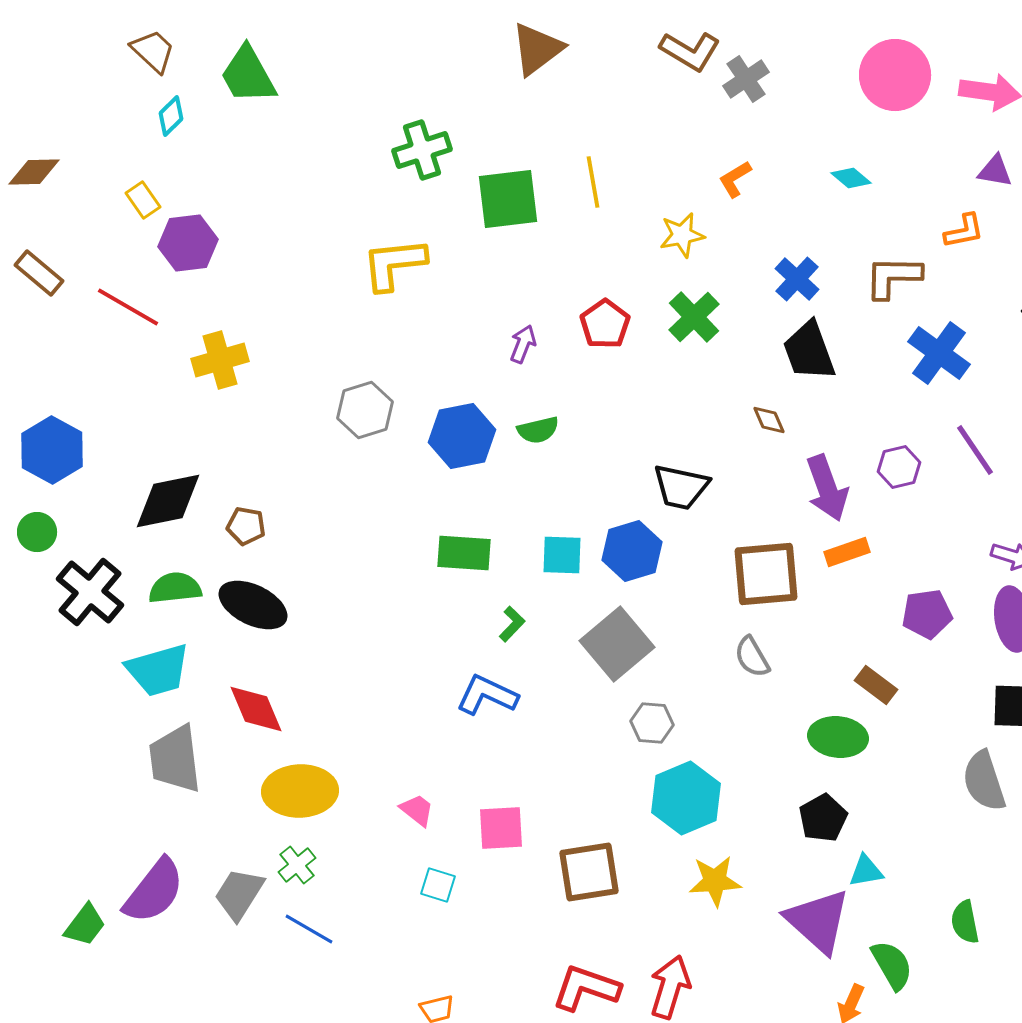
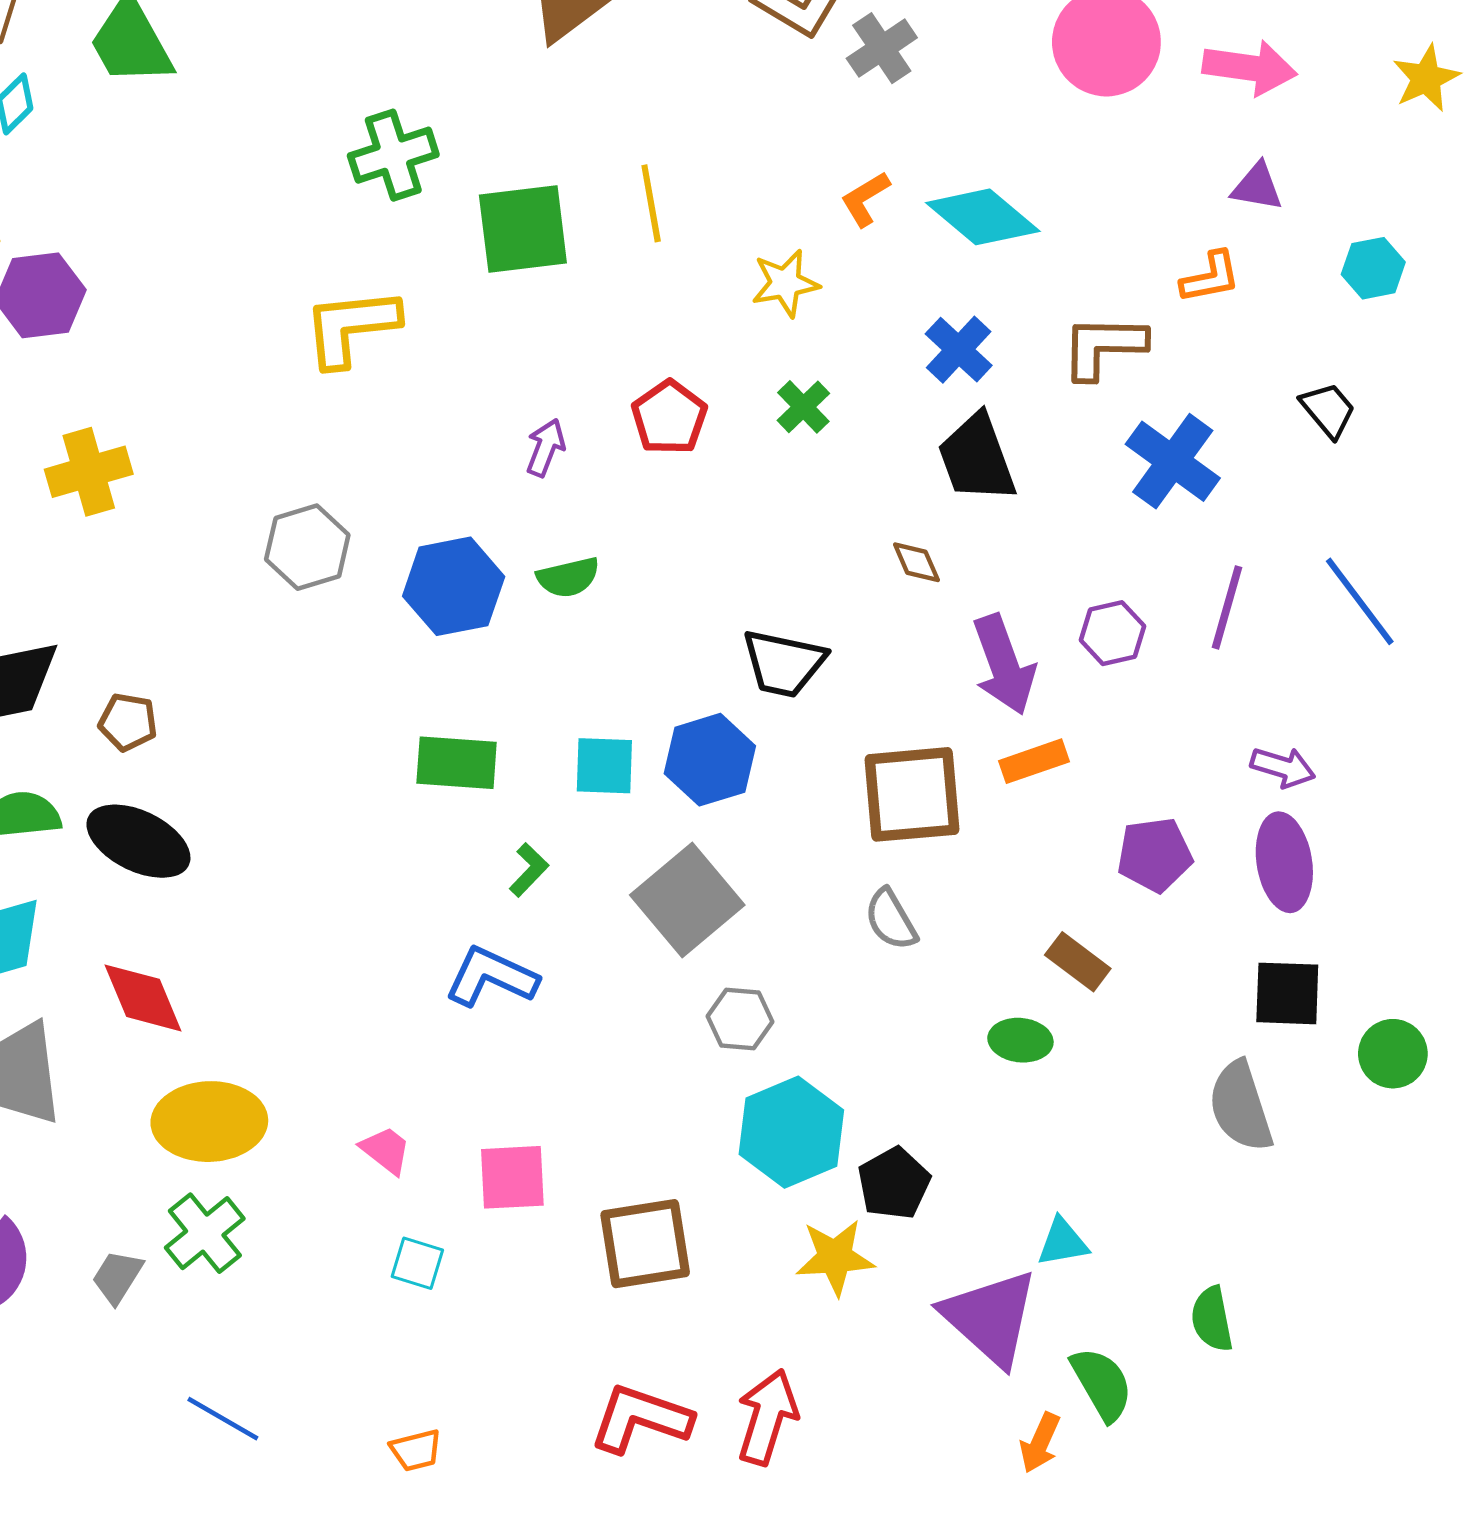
cyan diamond: (851, 178) -> (983, 217), moved, size x1.8
green cross: (694, 317) -> (803, 407), size x0.7
purple line: (975, 450) -> (1227, 607), turned 50
green ellipse: (838, 737) -> (1020, 1040), size x0.7
black pentagon: (823, 818) -> (894, 1183), moved
green cross: (297, 865) -> (205, 1233), size x1.4
gray trapezoid: (239, 894) -> (117, 1277), size x0.7
blue line: (309, 929) -> (223, 1419), moved

